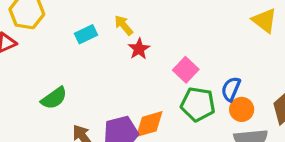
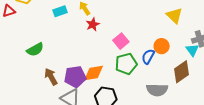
green pentagon: (198, 104) -> (126, 64), turned -30
orange circle: (242, 109) -> (162, 46), moved

